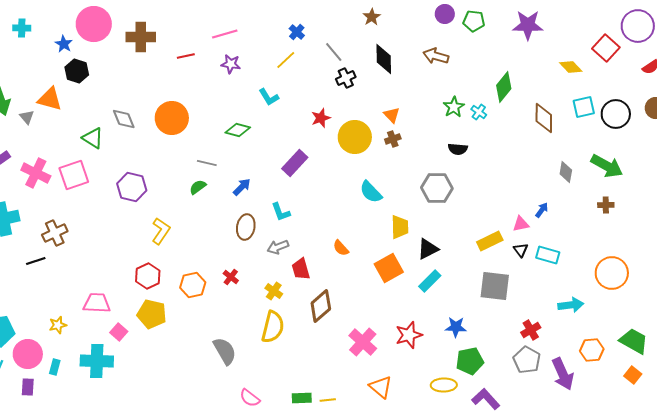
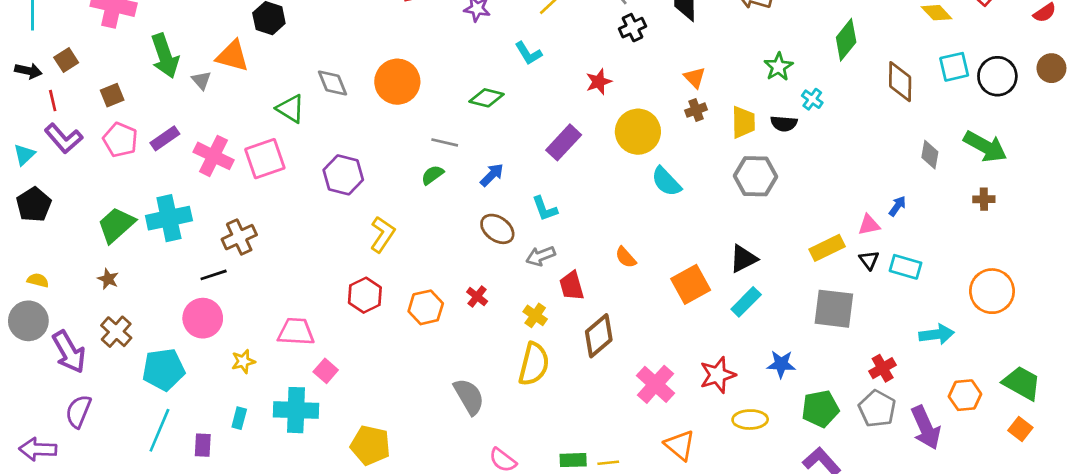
cyan cross: (479, 112) -> (812, 99), moved
yellow circle: (355, 137) -> (638, 132), moved
brown ellipse: (246, 227) -> (497, 229), turned -65
yellow trapezoid: (400, 227) -> (743, 122), moved
yellow pentagon: (152, 314) -> (370, 445), moved
pink circle: (28, 354) -> (203, 318), moved
green pentagon: (470, 361) -> (820, 409), moved
yellow ellipse: (444, 385) -> (750, 420), moved

